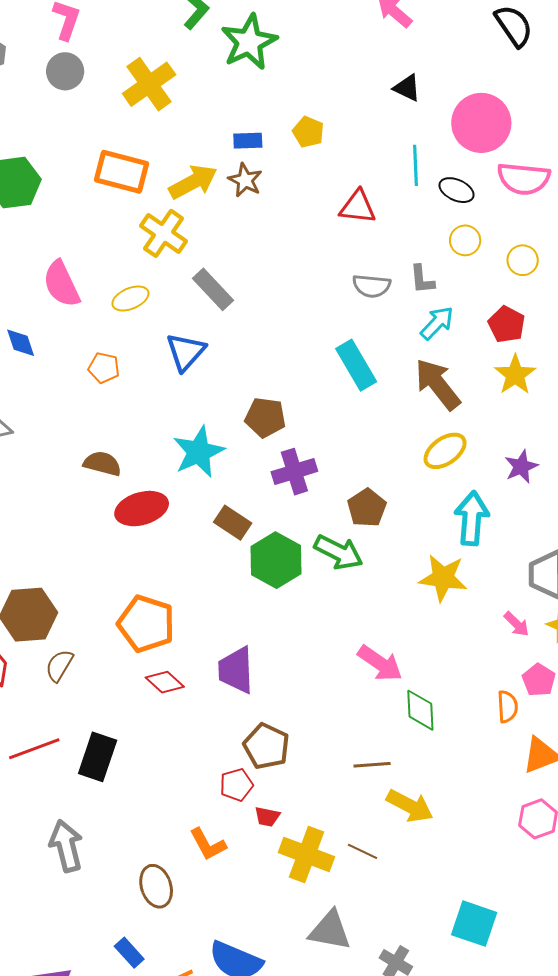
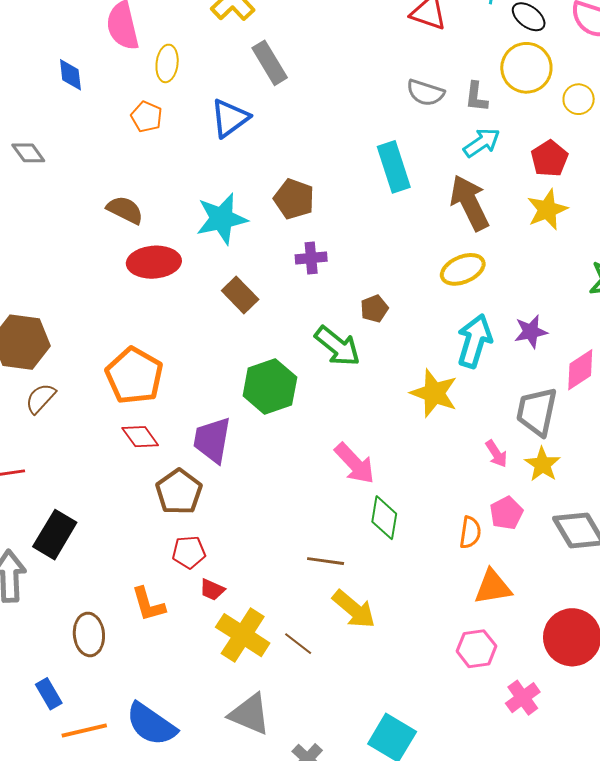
yellow circle: (465, 240) -> (526, 68), size x1.6
yellow ellipse: (130, 298) -> (167, 63), moved, turned -72
purple star: (521, 467) -> (531, 332), moved
purple cross: (294, 472) -> (311, 258), size x0.7
brown pentagon: (367, 508) -> (374, 309), size x0.7
green hexagon: (276, 560) -> (270, 386), moved
brown pentagon: (266, 746) -> (179, 492), moved
black rectangle: (98, 757) -> (55, 535), moved

